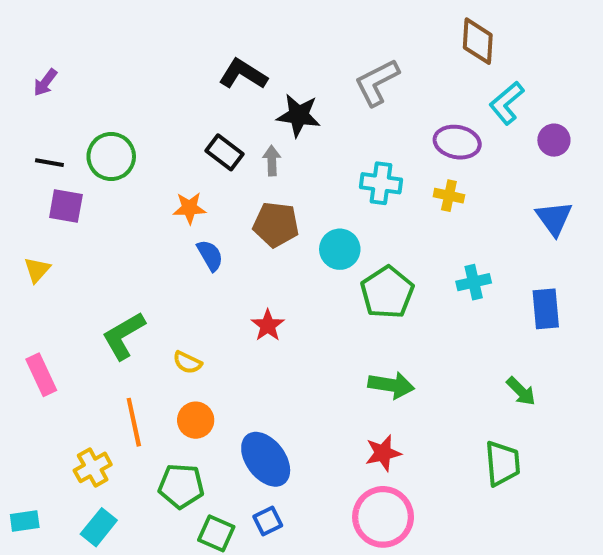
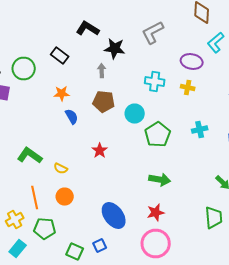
black rectangle: (224, 152) -> (60, 56), moved
green L-shape: (124, 336) -> (30, 156), turned 65
blue ellipse: (266, 459) -> (114, 216), moved
green pentagon: (181, 486) -> (45, 228), moved

